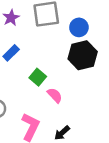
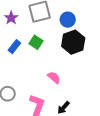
green square: (38, 77) -> (36, 42), moved

